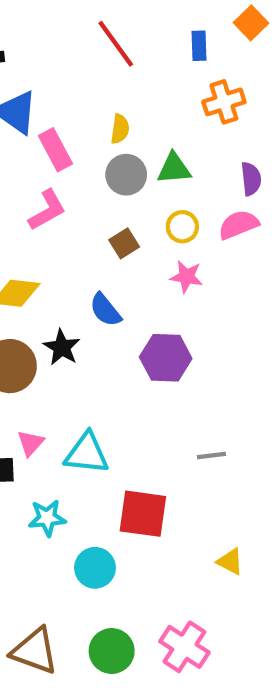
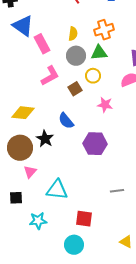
orange cross: (224, 102) -> (104, 30), moved
pink L-shape: (47, 210) -> (50, 76), moved
yellow circle: (182, 227) -> (93, 76), moved
pink triangle: (31, 443) -> (30, 172), moved
red square: (143, 514) -> (84, 219), size x0.7
cyan circle: (95, 568) -> (74, 245), moved

